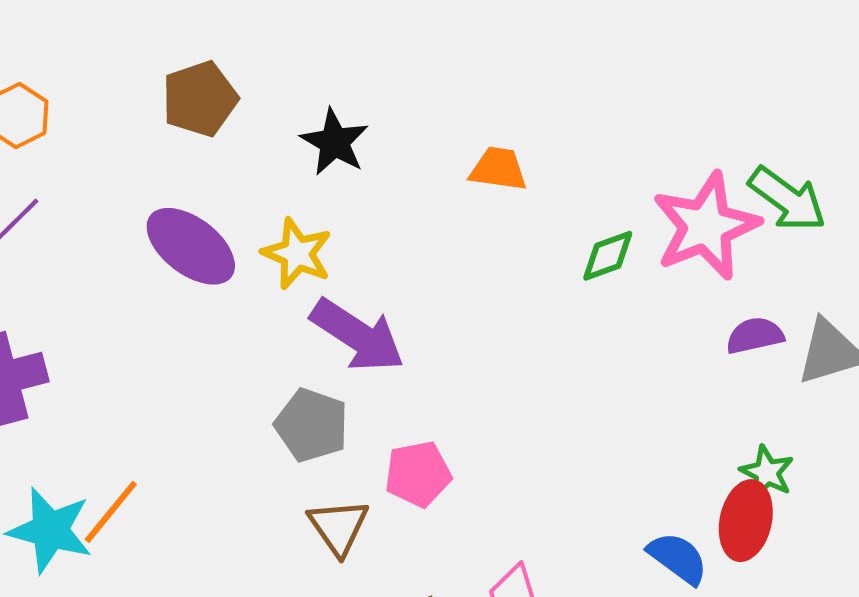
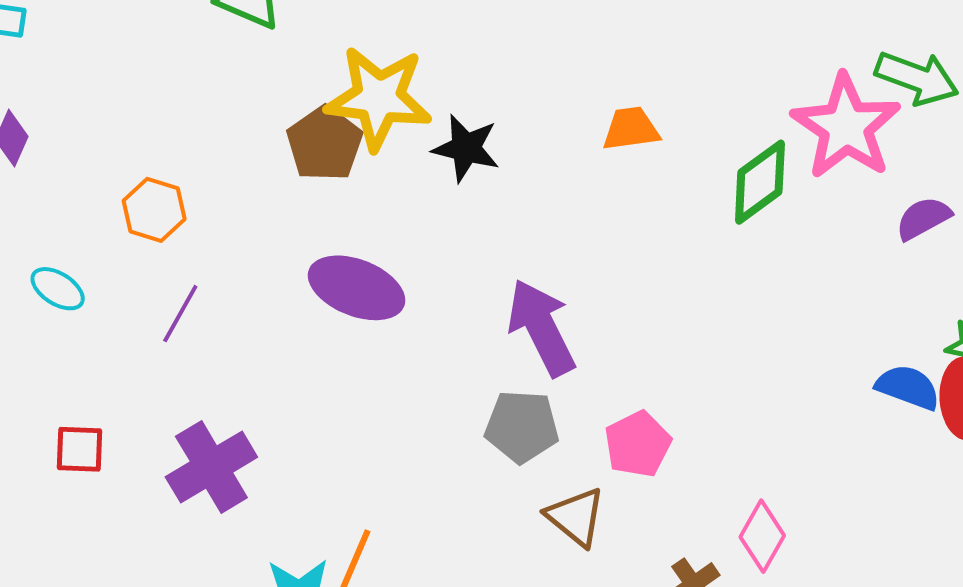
yellow star: (297, 254) -> (379, 98), moved, size x1.5
green diamond: (608, 256) -> (760, 182), size x1.4
purple arrow: (358, 335) -> (541, 328), turned -134
blue semicircle: (678, 558) -> (908, 387), moved

